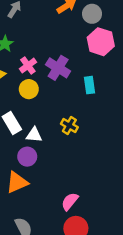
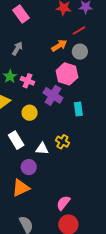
pink hexagon: (101, 42) -> (67, 74), moved
pink cross: (28, 66) -> (27, 81), moved, turned -32
white triangle: (34, 135) -> (42, 149), moved

